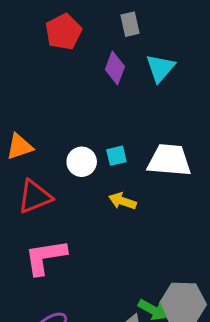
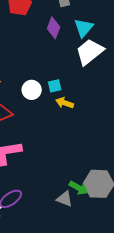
white trapezoid: (169, 160) -> (90, 52), moved, turned -44
yellow arrow: (122, 201) -> (65, 103), moved

